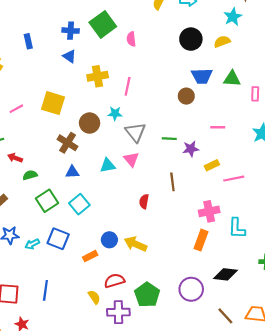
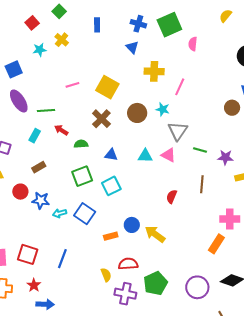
green line: (169, 139) -> (200, 150), moved
brown cross: (68, 143) -> (101, 119), moved
pink triangle: (131, 159) -> (168, 155), turned -35
green semicircle: (30, 175) -> (81, 144), moved

